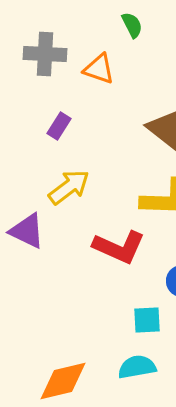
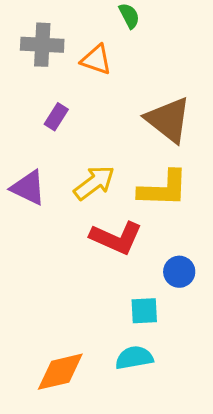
yellow arrow: (69, 187) -> (94, 183), moved
purple triangle: (27, 231) -> (28, 188), moved

